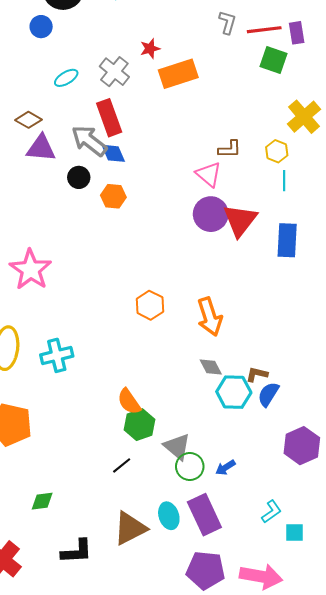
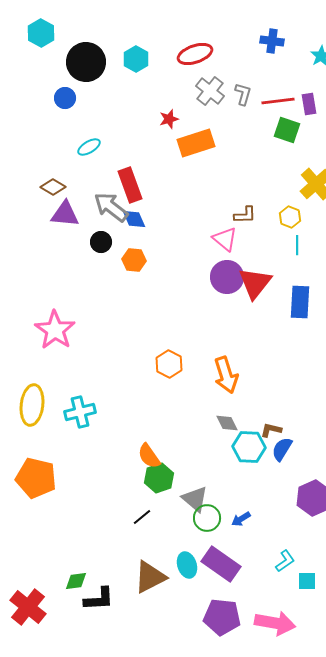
gray cross: (114, 72) -> (210, 91), moved
green diamond: (42, 501) -> (76, 581), moved
purple rectangle: (204, 515) -> (221, 564), turned -30

